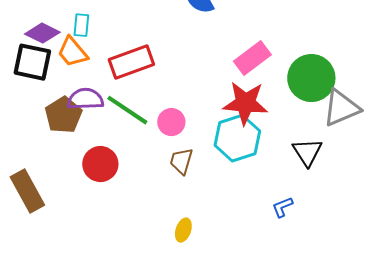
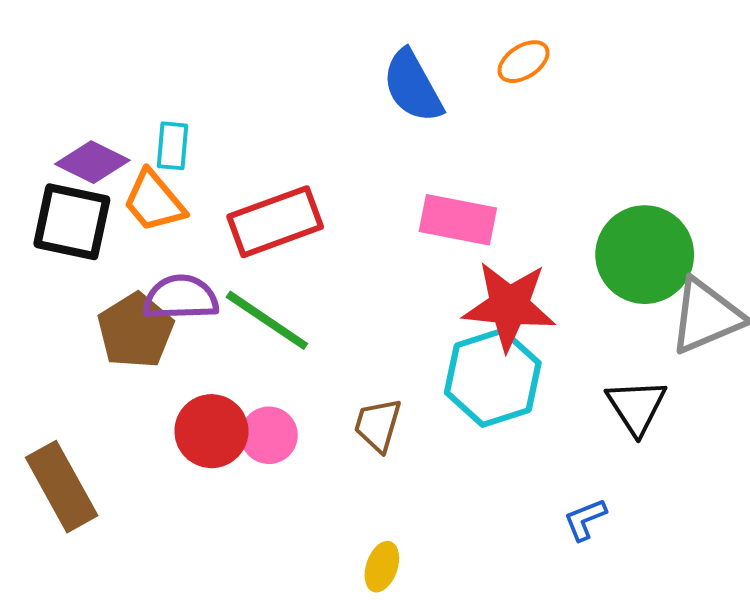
pink rectangle: (252, 58) -> (458, 220), moved, turned 48
pink circle: (171, 122) -> (269, 435), moved

